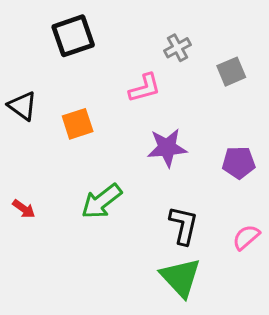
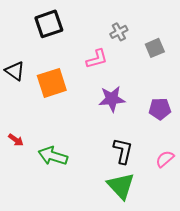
orange square: (78, 124) -> (52, 83), size x1.4
green arrow: (101, 201) -> (53, 156), moved, turned 56

